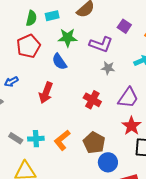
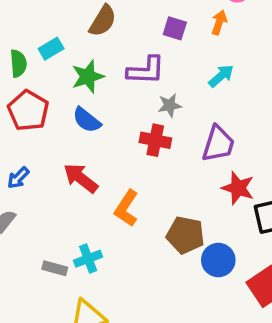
red arrow: (46, 93) -> (81, 178), turned 125
red cross: (92, 100) -> (155, 140), moved
orange L-shape: (62, 140) -> (126, 208), moved

